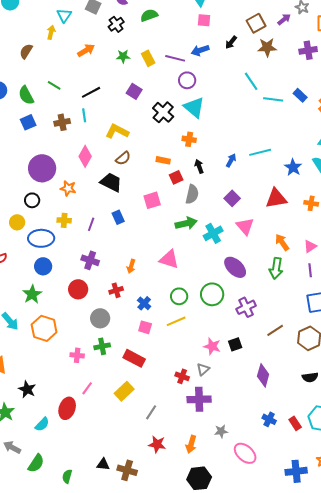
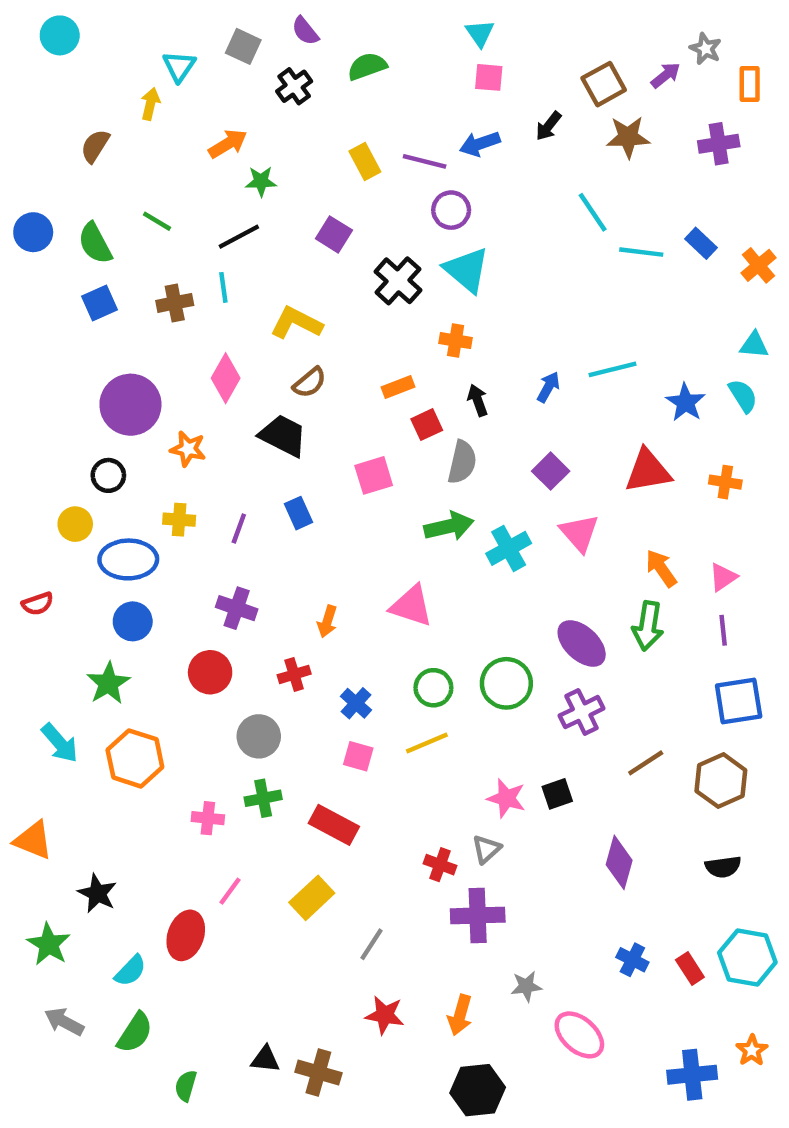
green star: (123, 56) -> (261, 181), moved
orange rectangle: (163, 160) -> (398, 387), turned -32
purple ellipse: (235, 267) -> (582, 643), moved
green semicircle: (36, 463) -> (135, 1033), moved

